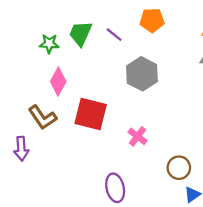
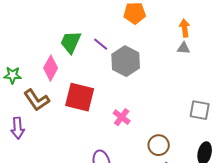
green trapezoid: (80, 34) -> (71, 42), moved
purple line: (114, 35) -> (101, 44), moved
green star: (49, 44) -> (13, 75), moved

